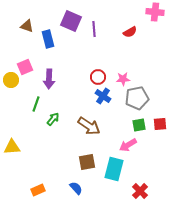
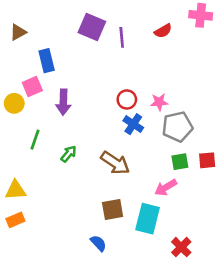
brown triangle: (27, 26) -> (18, 32), moved, turned -48
red semicircle: (130, 32) -> (163, 31), moved
blue rectangle: (48, 39) -> (47, 61), moved
green line: (36, 104) -> (35, 140), moved
orange rectangle: (38, 190) -> (15, 220), moved

